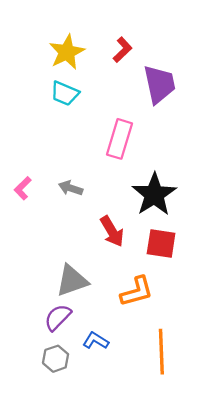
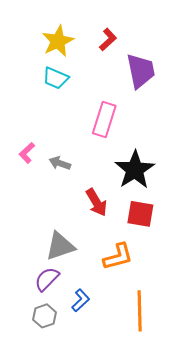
pink L-shape: (23, 188) -> (27, 153), moved
blue L-shape: (96, 341) -> (81, 300), turned 105

